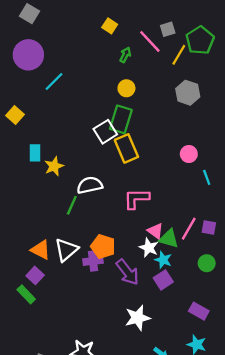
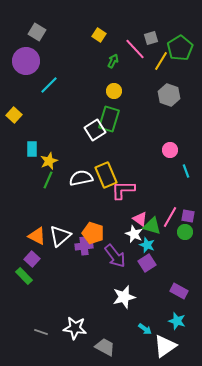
gray square: (29, 14) -> (37, 32), moved
yellow rectangle: (126, 148) -> (106, 175), moved
green line: (72, 205) -> (48, 180), moved
green circle: (207, 263) -> (185, 232), moved

